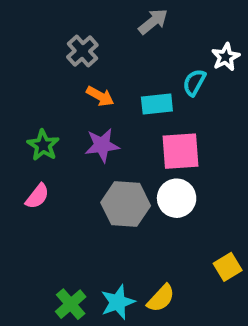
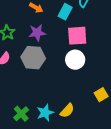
cyan rectangle: (157, 104) -> (65, 12), turned -56
gray hexagon: (126, 204) -> (33, 58), moved

